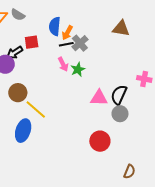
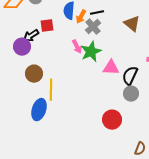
brown triangle: (121, 28) -> (132, 24), moved, turned 30
black line: (66, 44) -> (97, 13), moved
green star: (78, 69) -> (91, 52), size x1.5
pink triangle: (99, 98) -> (111, 68), moved
yellow line: (36, 109) -> (51, 90), turned 50

